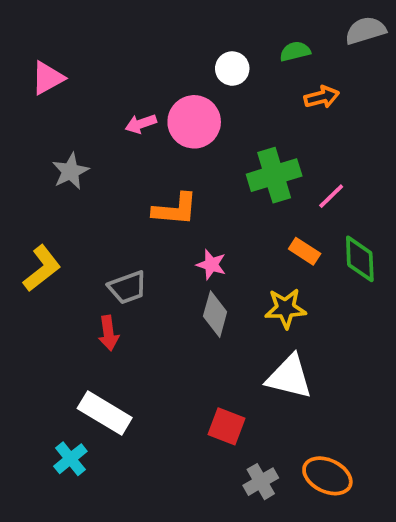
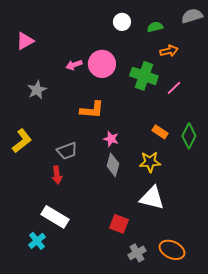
white circle: (232, 69) -> (122, 22), moved
green cross: (274, 175) -> (144, 76), moved, turned 36
pink line: (331, 196) -> (174, 88), moved
green diamond: (360, 259) -> (189, 136), turned 30

